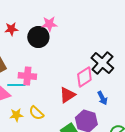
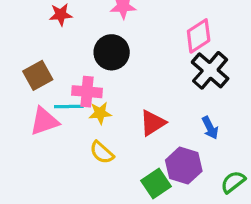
black circle: (38, 37) -> (112, 52), moved
pink diamond: (84, 77) -> (199, 36), moved
yellow star: (16, 115) -> (100, 113), moved

